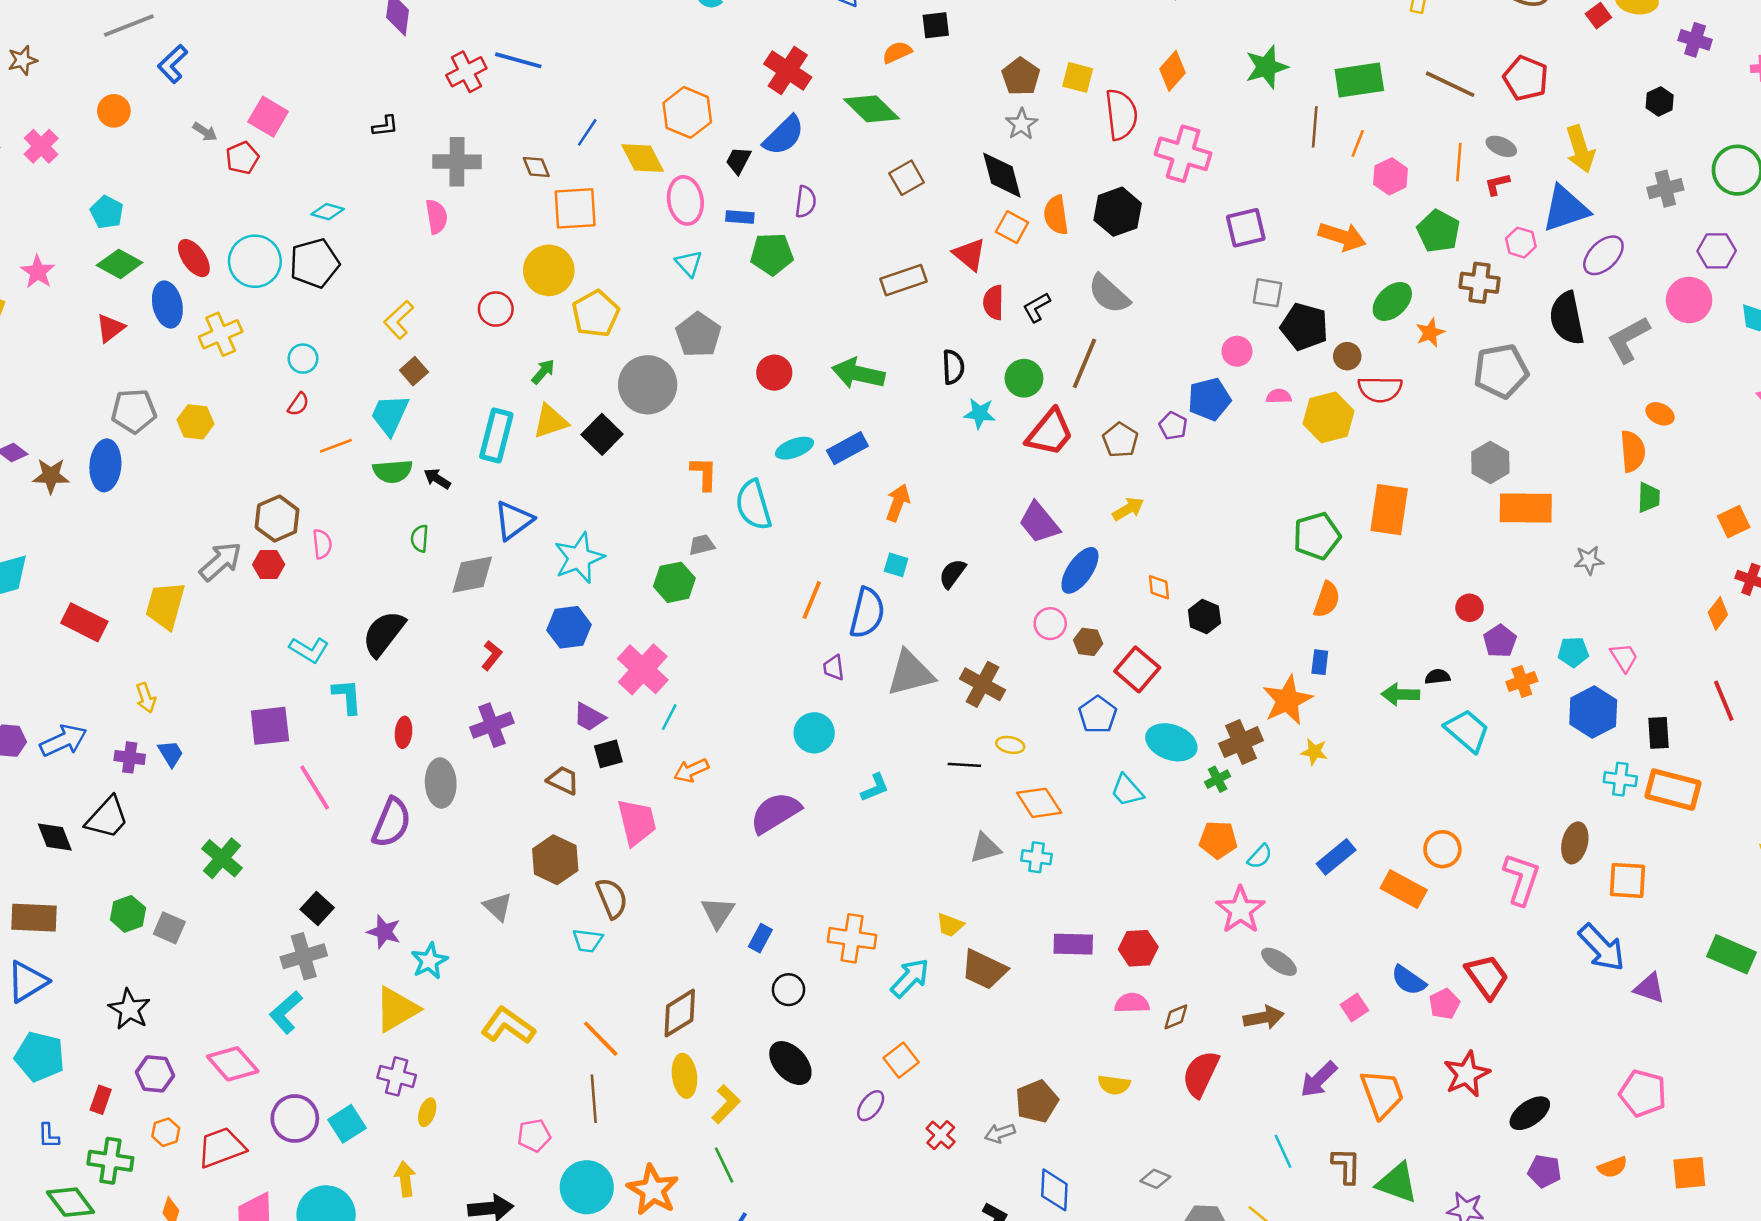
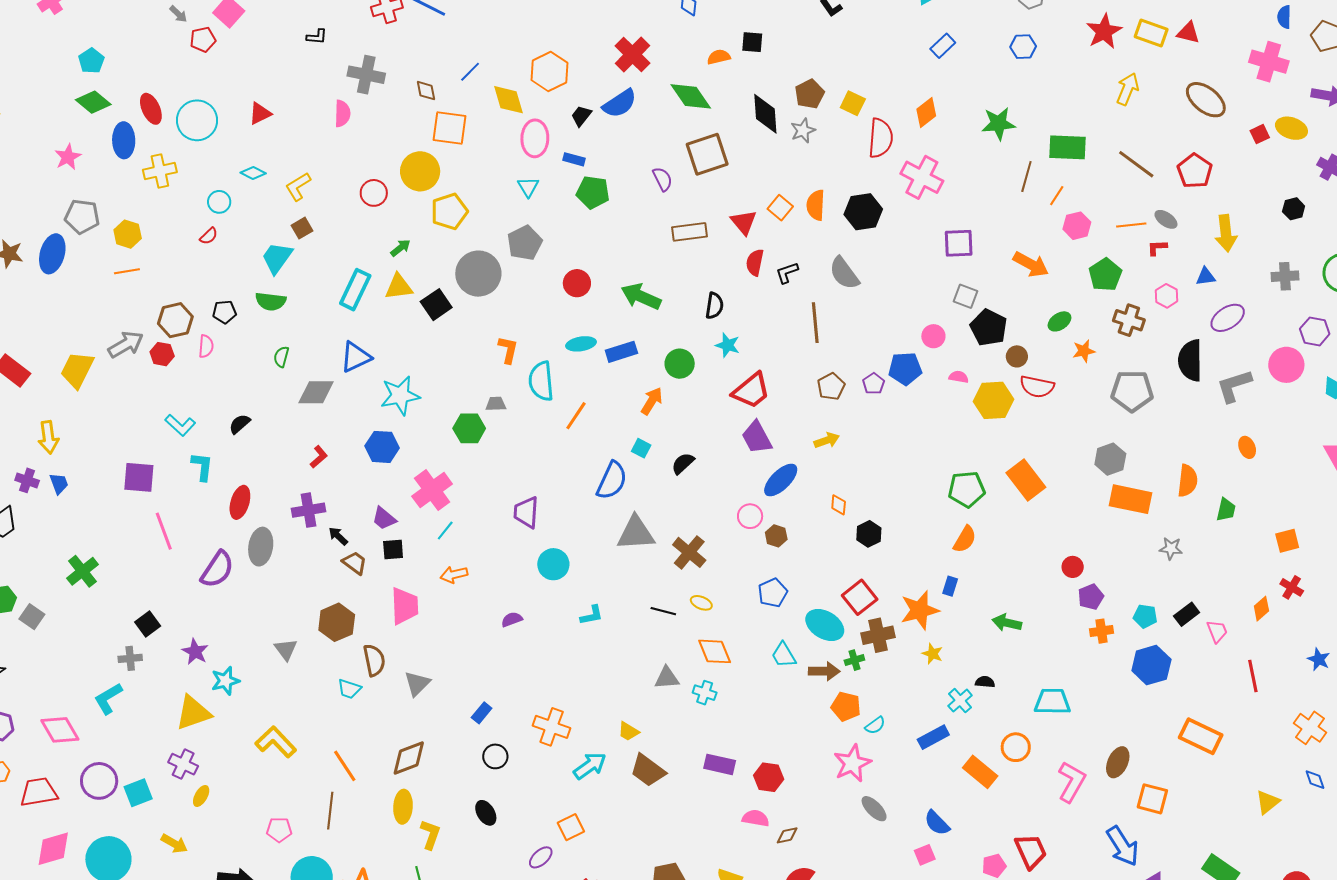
orange line: (1459, 162) -> (1131, 225), turned 68
black diamond: (1002, 175) -> (765, 114), moved
brown square: (907, 178) -> (707, 154), size x1.6
purple semicircle: (806, 202) -> (662, 179), moved, turned -45
blue triangle: (1565, 209) -> (1206, 276), size x0.5
cyan diamond: (328, 212) -> (253, 173), moved
black pentagon: (314, 263) -> (224, 312), moved, size x0.6
pink star: (38, 272) -> (68, 157), moved
green ellipse: (1392, 301) -> (1059, 321), size x0.7
red triangle: (110, 328) -> (260, 113), moved
brown line: (1085, 363) -> (815, 323), turned -39
green circle: (1024, 378) -> (680, 364), moved
orange ellipse: (1660, 414) -> (1247, 447), turned 30
red trapezoid: (1050, 433) -> (751, 391), moved
orange line: (336, 446) -> (127, 271), moved
orange semicircle: (1633, 451) -> (1188, 481), moved
black arrow: (437, 479) -> (338, 536), moved
orange rectangle: (1389, 510) -> (1026, 480), turned -57
orange line: (812, 600) -> (576, 416), moved
black semicircle: (384, 634) -> (240, 424), size x0.6
pink trapezoid: (1624, 657) -> (1217, 631), moved
purple trapezoid: (834, 668) -> (526, 512), moved, size x1.6
red square: (1137, 669) -> (860, 597), moved
black semicircle: (1437, 677) -> (985, 682), moved
yellow arrow: (146, 698) -> (48, 437), size x1.4
cyan trapezoid: (1467, 731) -> (1052, 702), moved, turned -51
red ellipse: (404, 732) -> (240, 502), size x1.4
black rectangle: (1658, 733) -> (1187, 614), moved, turned 45
cyan cross: (1620, 779) -> (960, 701), moved, turned 30
purple semicircle: (775, 813) -> (512, 619), size x0.5
gray triangle: (718, 913) -> (417, 683), moved
gray cross: (304, 956) -> (130, 658), size x0.7
blue semicircle: (1409, 980) -> (937, 823), moved
brown arrow: (1264, 1017) -> (824, 671), moved
black ellipse: (790, 1063) -> (486, 813), size x0.7
yellow L-shape: (726, 1104) -> (430, 835), turned -36
yellow arrow: (405, 1179) -> (174, 844), turned 116

